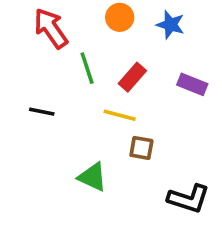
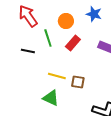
orange circle: (120, 17) -> (66, 21), moved
black line: (42, 112) -> (28, 51), moved
yellow line: (120, 115) -> (57, 76), moved

